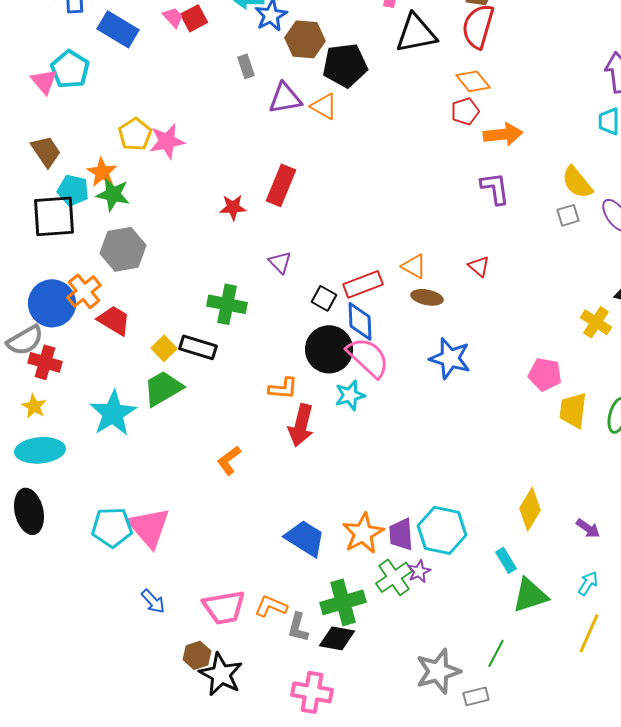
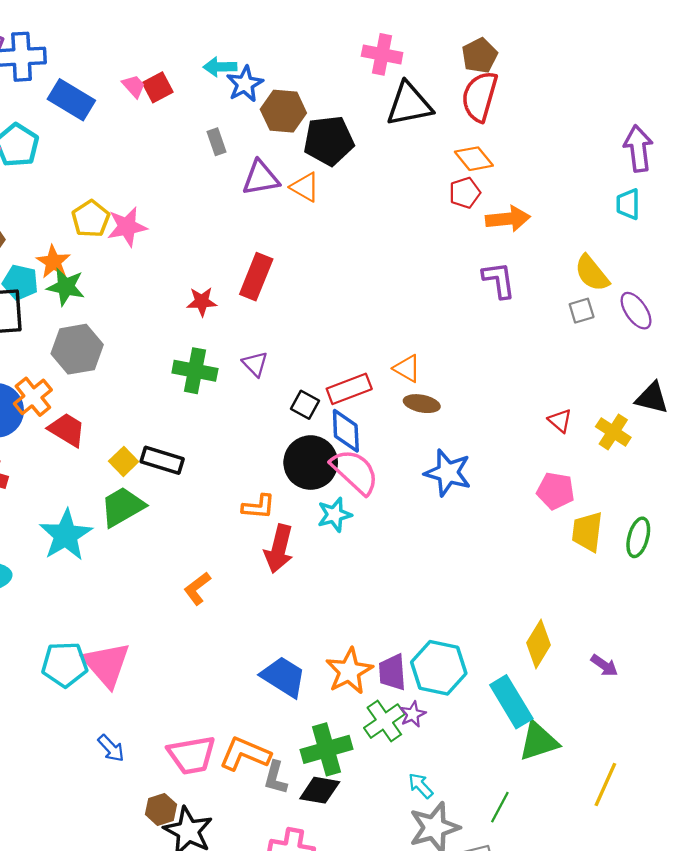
red triangle: (479, 266) -> (560, 421), moved
green cross: (227, 304) -> (195, 371), moved
cyan rectangle: (506, 560) -> (511, 702), size x1.8
cyan arrow: (588, 583) -> (421, 786), moved, turned -75
orange L-shape: (271, 606) -> (245, 754), size x1.4

